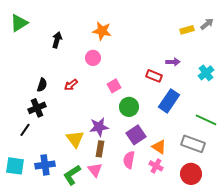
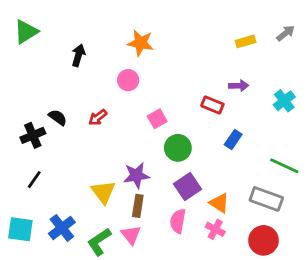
yellow rectangle: (187, 30) -> (246, 41), moved
black semicircle: (42, 85) -> (58, 117), turned -72
blue rectangle: (169, 101) -> (233, 140), size x0.6
black cross: (37, 108) -> (33, 135), moved
blue cross: (45, 165) -> (62, 228), turned -30

